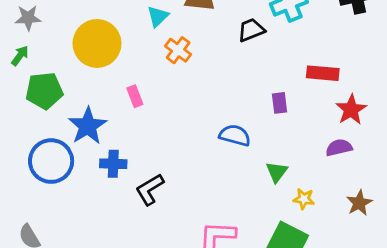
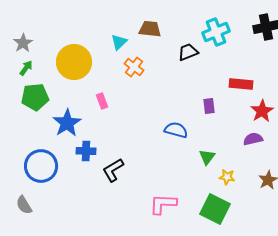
gray star: (28, 18) -> (23, 43), turned -30
green arrow: (20, 56) -> (26, 68), moved
blue circle: (51, 161) -> (41, 166), moved

